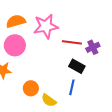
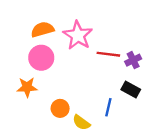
pink star: (46, 26) -> (78, 35), turned -30
black rectangle: (77, 66) -> (131, 90), moved

